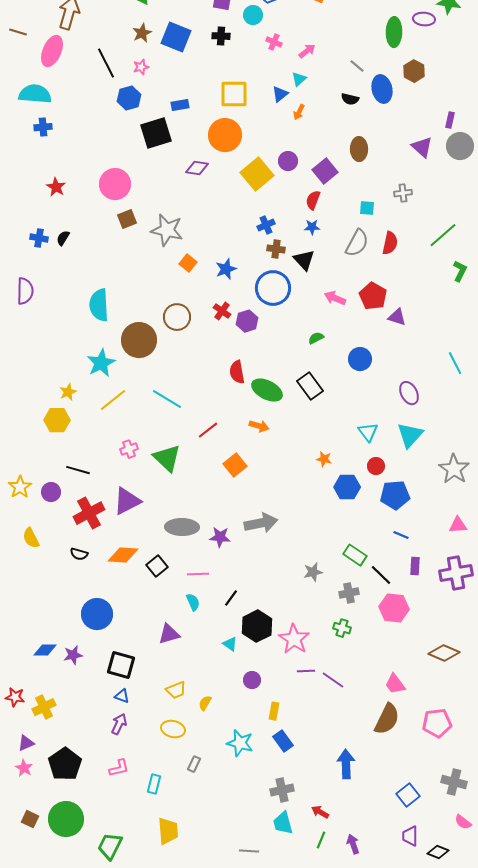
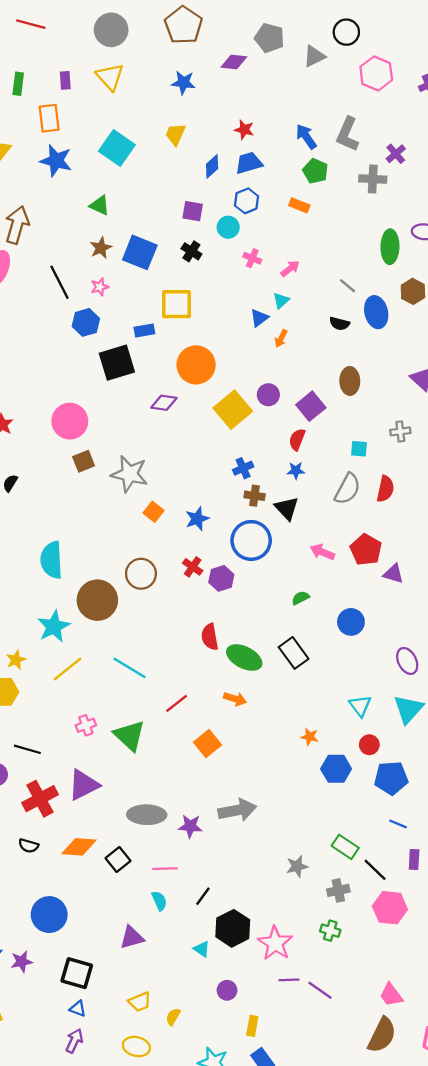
black cross: (221, 36) -> (191, 251), turned 30
yellow square: (234, 94) -> (177, 304), moved

